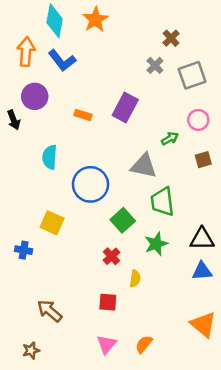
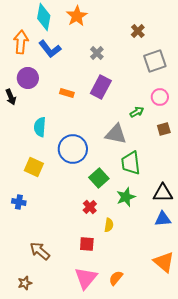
gray cross: (155, 65) -> (97, 53), moved
yellow square: (52, 223) -> (34, 167), moved
pink triangle: (107, 344) -> (86, 278), size x1.4

